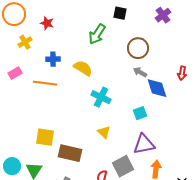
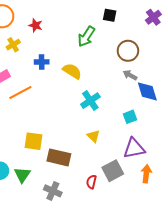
orange line: (45, 83) -> (20, 92), moved, turned -35
cyan cross: (101, 97) -> (90, 101), turned 30

